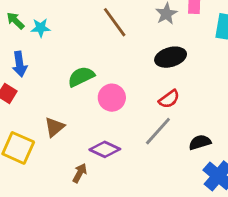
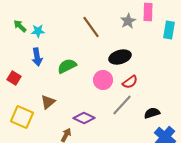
black ellipse: (171, 57) -> (120, 57), moved
blue arrow: (20, 64) -> (37, 57), moved
pink circle: (112, 98) -> (103, 80), moved

